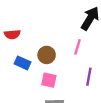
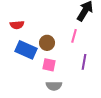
blue rectangle: (23, 63) -> (26, 50), size x1.5

